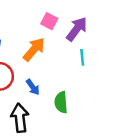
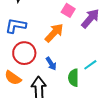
cyan line: (82, 57) -> (90, 65), moved, turned 56

